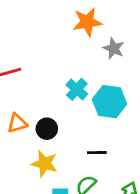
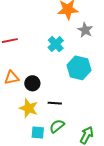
cyan cross: (77, 89) -> (56, 44), moved
black line: (97, 153) -> (55, 103), moved

